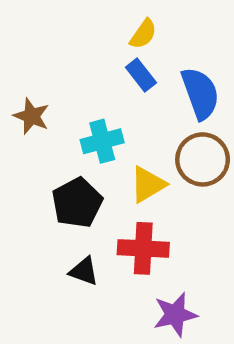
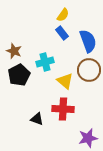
yellow triangle: (148, 185) -> (65, 81), turned -48
black pentagon: (77, 203) -> (19, 75), moved
purple star: (175, 315) -> (88, 138), moved

